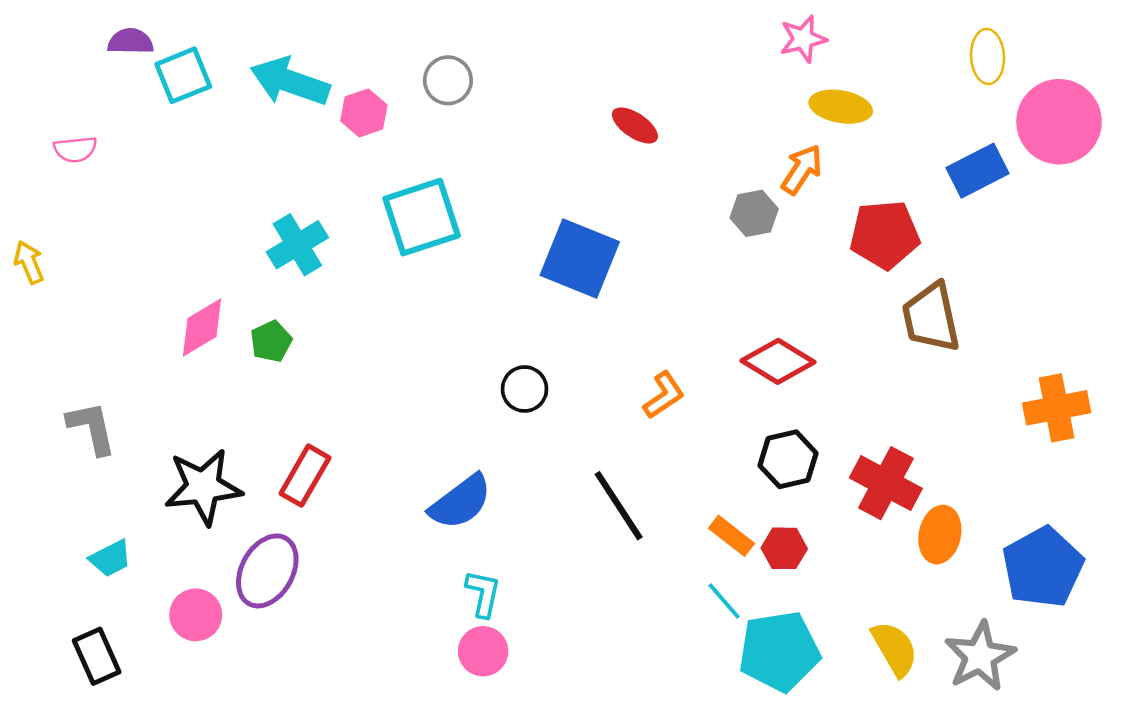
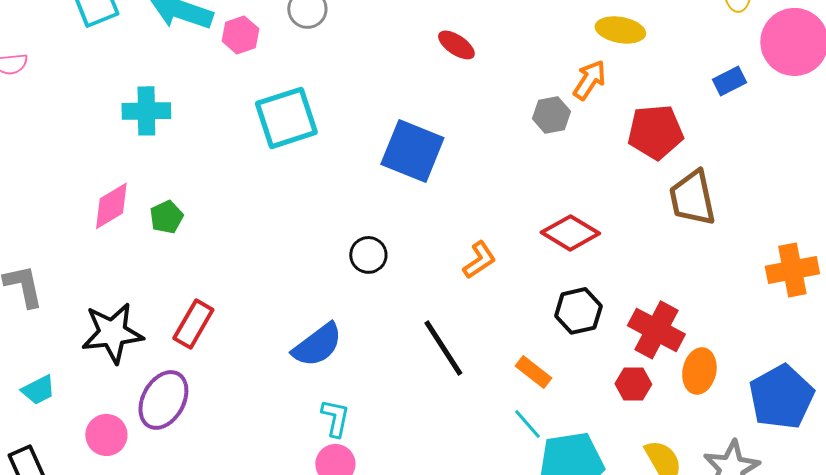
blue rectangle: (977, 171) -> (729, 81), size x0.7
cyan cross: (297, 245) -> (146, 111), moved, turned 30
red hexagon: (784, 548) -> (633, 384), moved

